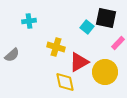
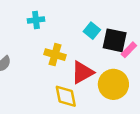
black square: (106, 18) -> (115, 40), moved
cyan cross: (29, 21) -> (36, 20), moved

